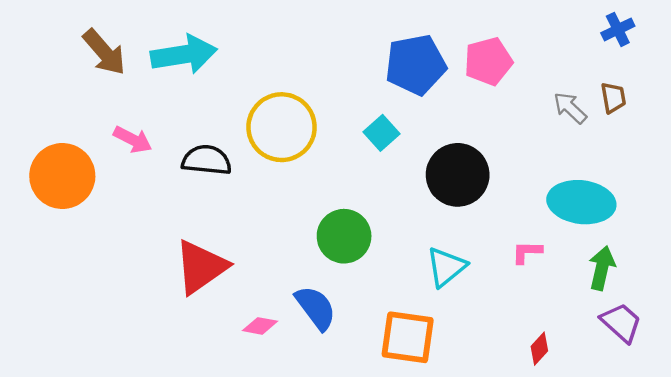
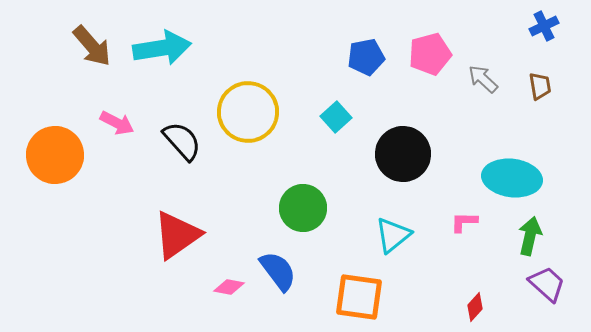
blue pentagon: (416, 65) -> (366, 57), size x0.7
gray arrow: (570, 108) -> (483, 79), moved
black semicircle: (207, 160) -> (182, 141), turned 42

